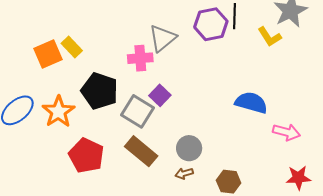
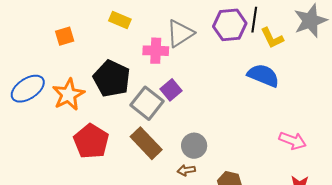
yellow L-shape: (269, 37) -> (272, 38), moved
yellow rectangle: (72, 47) -> (120, 20), moved, turned -30
orange square: (48, 54) -> (65, 36), size x0.7
blue semicircle: (251, 103) -> (263, 75), moved

